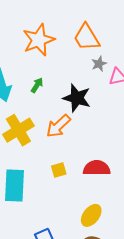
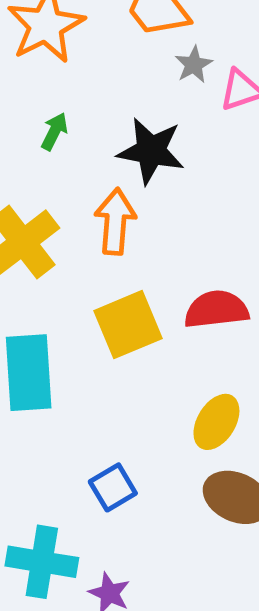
orange arrow: (58, 126) -> (115, 222), turned 144
yellow square: (59, 170) -> (128, 325), size x1.8

